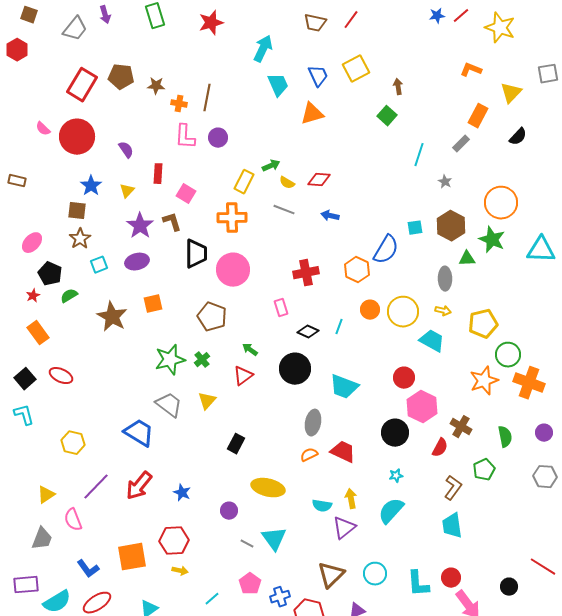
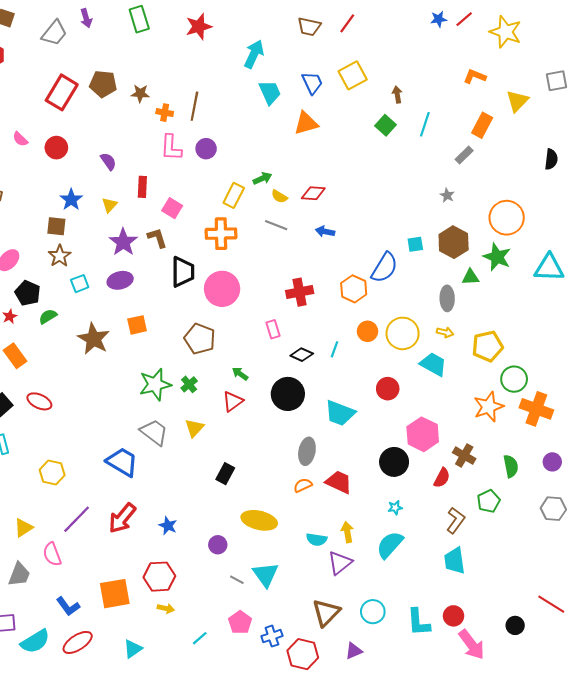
red circle: (77, 137) -> (56, 148), size x0.6
black semicircle: (518, 137) -> (551, 159), moved, turned -36
cyan line: (419, 155) -> (425, 124), moved
red circle: (404, 378) -> (388, 389), moved

